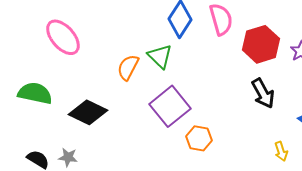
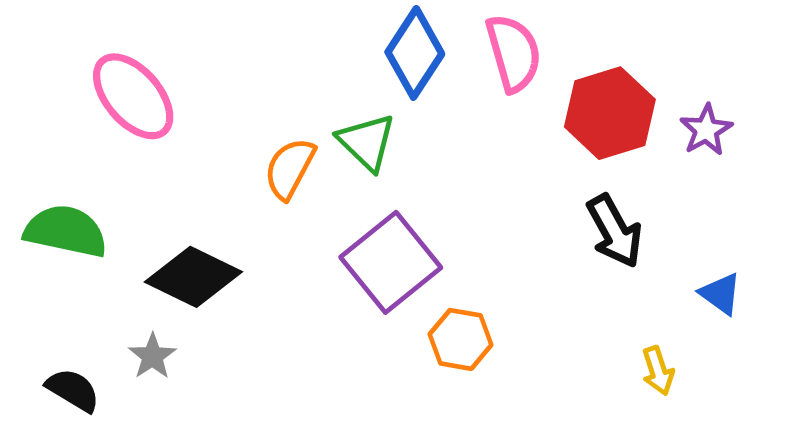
gray star: (68, 157) -> (152, 356), moved, turned 30

